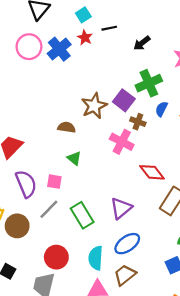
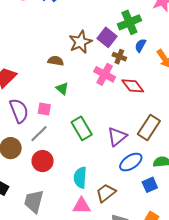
red diamond: (152, 172) -> (133, 86), moved
purple triangle: (121, 208) -> (117, 137), moved
green rectangle: (82, 215) -> (82, 128), moved
blue ellipse: (127, 244) -> (131, 162), moved
red circle: (56, 257) -> (43, 161), moved

